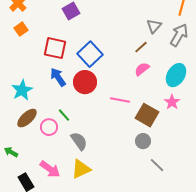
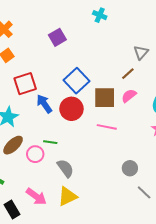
red square: (55, 48) -> (25, 84), moved, turned -30
green line: (64, 115) -> (50, 142), turned -40
brown square: (147, 115) -> (105, 98), moved, turned -30

